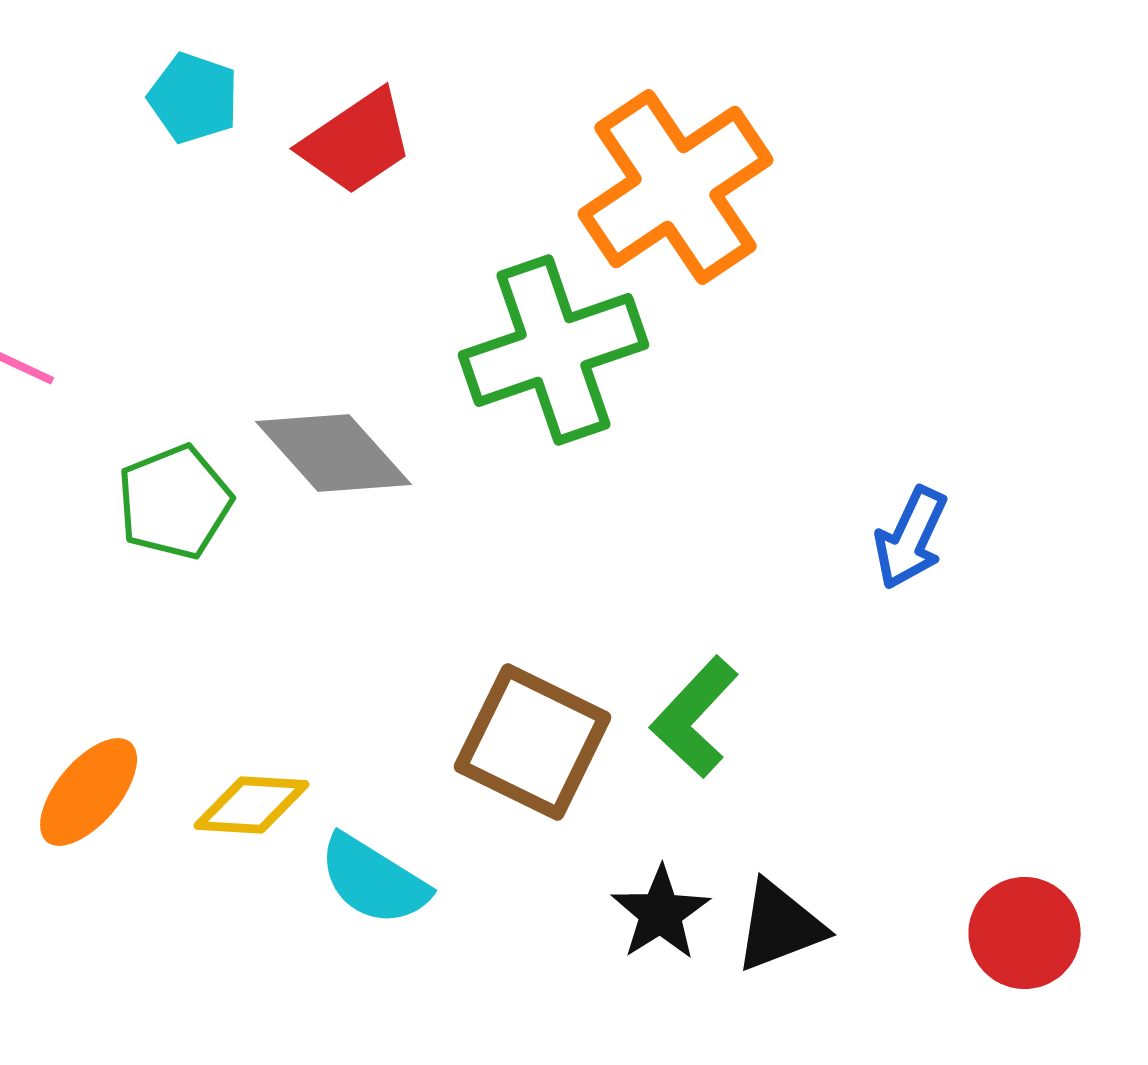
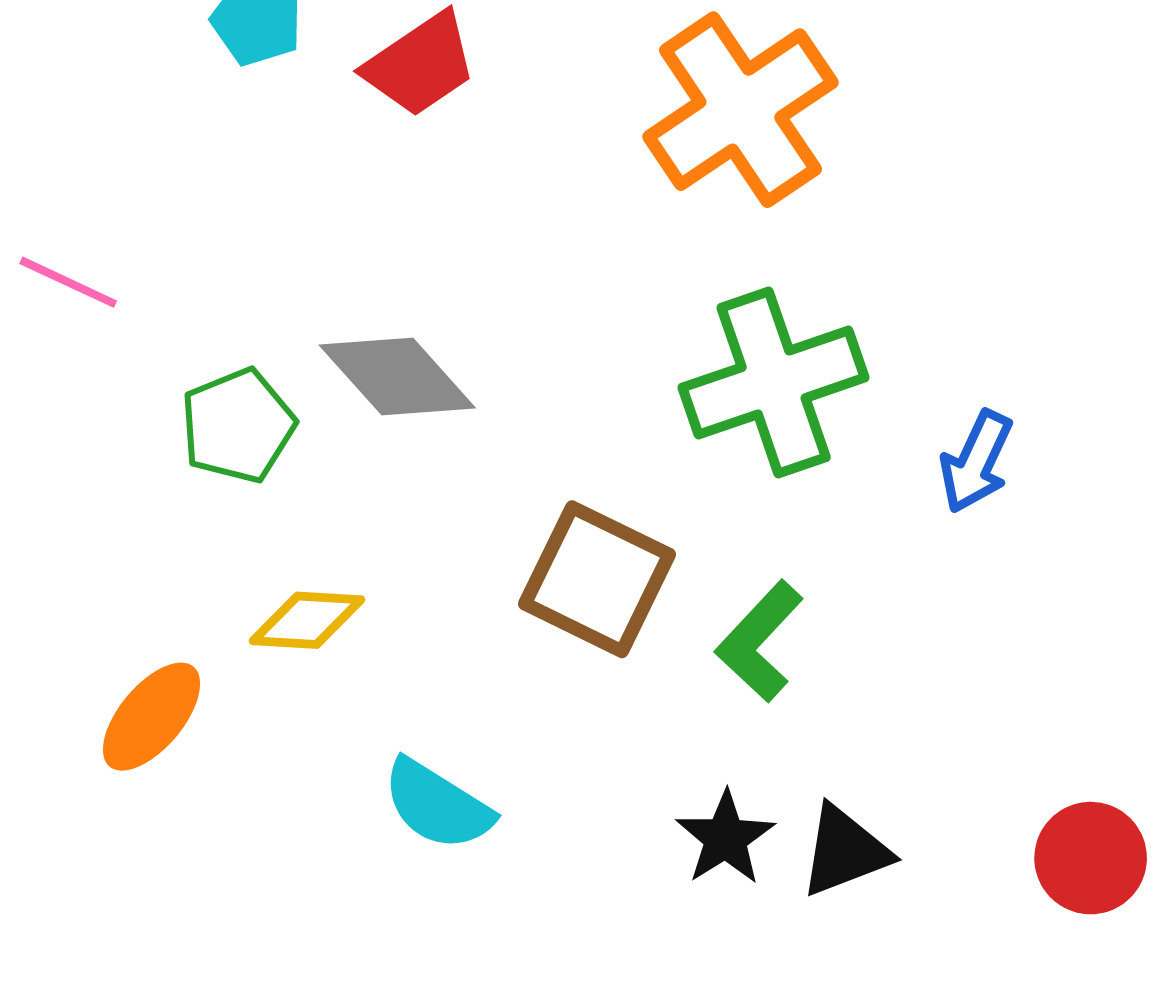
green cross: (554, 350) -> (774, 383), moved
brown square: (533, 742) -> (597, 579), moved
yellow diamond: (252, 805) -> (307, 620), moved

